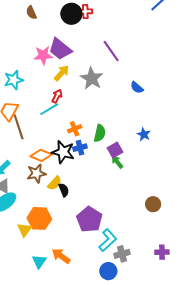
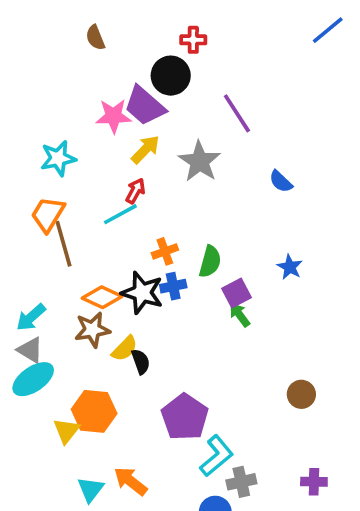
black circle: (71, 14) -> (171, 76), moved

